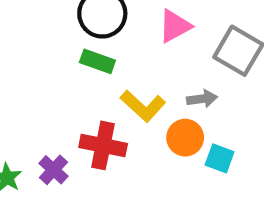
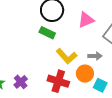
red cross: (103, 145) -> (58, 81), moved

